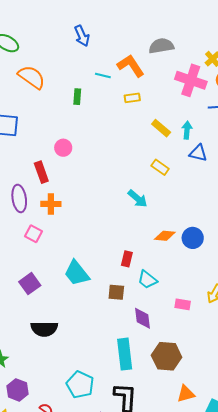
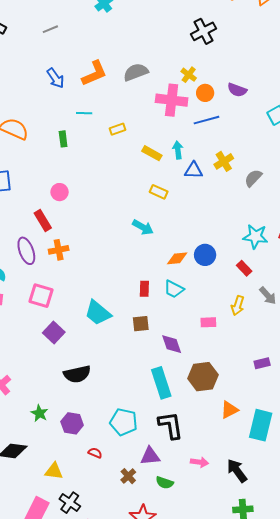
orange L-shape: (131, 66) -> (94, 73), moved, turned 112
pink square: (34, 234) -> (41, 296), moved, size x1.4
cyan trapezoid: (147, 280) -> (174, 289), moved
purple hexagon: (18, 390) -> (72, 423), moved

